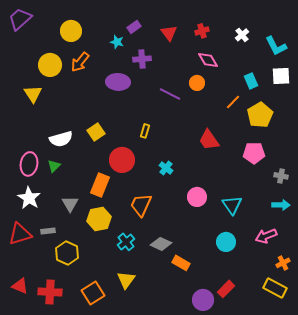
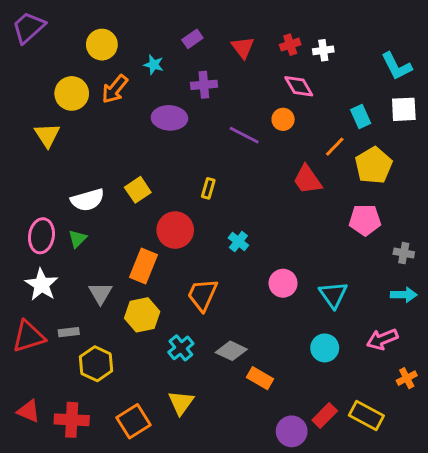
white cross: (242, 35) -> (323, 50), moved, turned 32
cyan star: (117, 42) -> (154, 65), moved
red trapezoid: (209, 140) -> (307, 180), moved
yellow rectangle: (275, 288) -> (366, 416), moved

